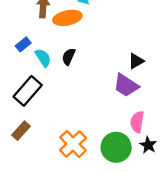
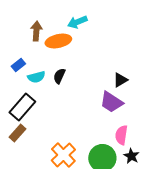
cyan semicircle: (43, 58) -> (36, 77), turned 108
brown rectangle: (21, 131) -> (17, 133), moved

